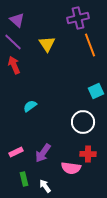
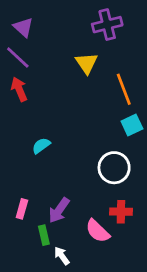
yellow triangle: (47, 44) -> (87, 63), moved
orange line: (90, 45) -> (124, 89), moved
pink rectangle: (16, 152) -> (22, 209), turned -48
pink semicircle: (71, 168) -> (98, 231), turned 36
green rectangle: (24, 179) -> (44, 235), moved

